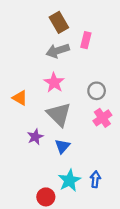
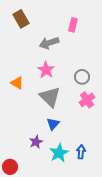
brown rectangle: (59, 22) -> (21, 19), moved
pink rectangle: (86, 40) -> (73, 25), moved
purple star: (35, 137) -> (36, 142), moved
red circle: (46, 197) -> (10, 167), moved

